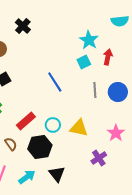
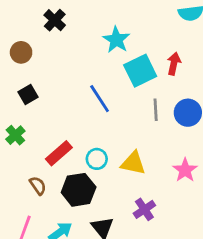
cyan star: (89, 40) -> (116, 40), moved
cyan square: (84, 62) -> (140, 71), size x1.6
purple cross: (99, 158) -> (144, 209), moved

